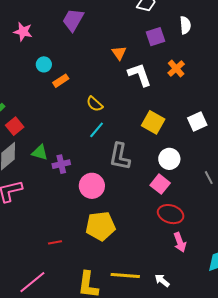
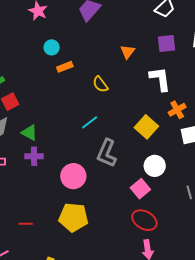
orange cross: (176, 69) -> (177, 110), moved
white L-shape: (140, 75) -> (160, 79), moved
yellow semicircle: (95, 104) -> (100, 84), moved
purple cross: (61, 164) -> (34, 156), moved

